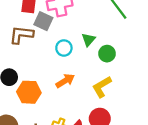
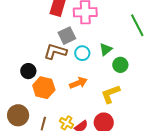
gray square: (43, 21) -> (67, 36), moved, turned 30
brown L-shape: (21, 35) -> (55, 52), moved

